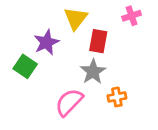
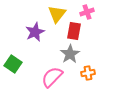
pink cross: (132, 16) -> (87, 12), moved
green square: (25, 66) -> (13, 64), moved

